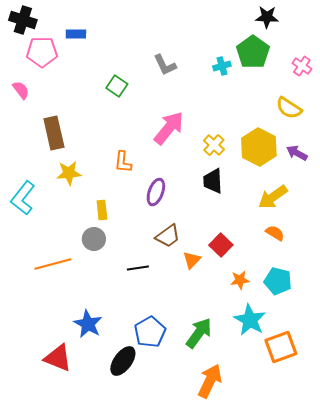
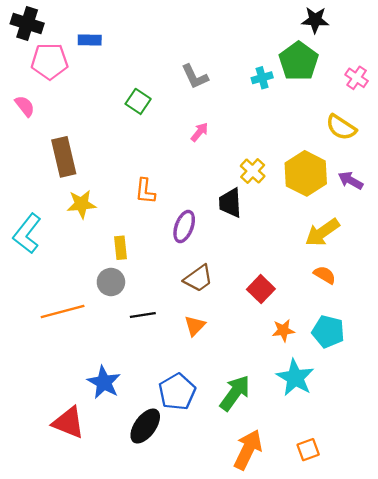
pink arrow: (169, 128) -> (200, 132), moved, size x0.5
black trapezoid: (213, 181) -> (230, 203), moved
orange triangle: (192, 260) -> (195, 326), moved
black line: (138, 268) -> (143, 315), moved
orange square: (281, 347) -> (308, 450), moved, size x0.6

